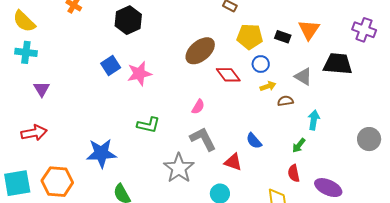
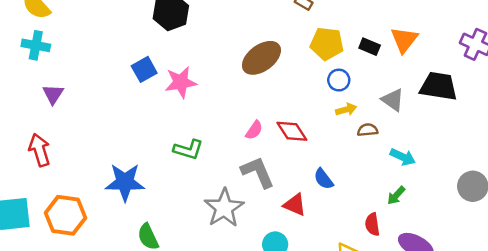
red diamond: (228, 75) -> (292, 131), moved
cyan arrow: (314, 120) -> (403, 157), turned 102
red arrow: (34, 133) -> (40, 150), turned -100
green arrow: (299, 145) -> (396, 195), moved

